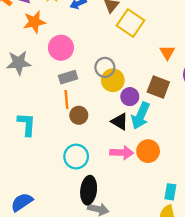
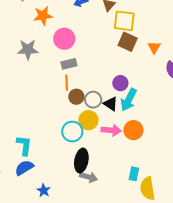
yellow square: (131, 23) -> (124, 21), turned -30
gray circle: (105, 67) -> (93, 100), moved
yellow circle: (113, 80) -> (88, 120), moved
brown square: (158, 87) -> (128, 42), moved
cyan L-shape: (27, 124) -> (24, 145), moved
cyan rectangle: (170, 192) -> (134, 174), moved

